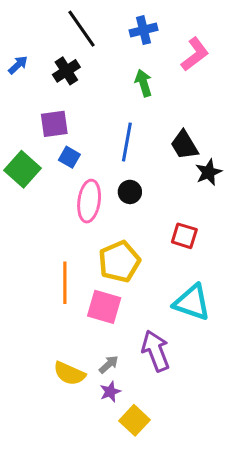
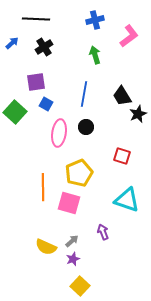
black line: (81, 29) -> (36, 19), moved, turned -52
purple arrow: (156, 351) -> (103, 232), size x0.6
yellow square: (134, 420) -> (80, 286), moved

